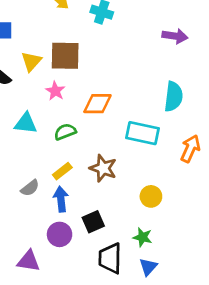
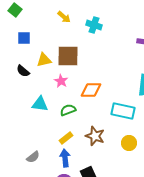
yellow triangle: (31, 61) -> (44, 60), turned 35
gray semicircle: (30, 188) -> (33, 157), moved
yellow circle: (151, 196) -> (129, 143), moved

